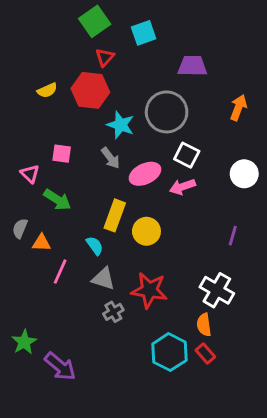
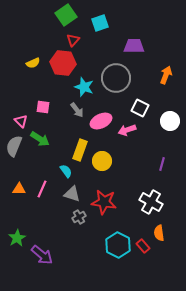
white square: (187, 155) -> (140, 108), moved
gray semicircle: (20, 228) -> (14, 146), moved, size x1.5
orange triangle: (41, 243) -> (19, 189), moved
orange semicircle: (204, 325) -> (159, 233), moved

